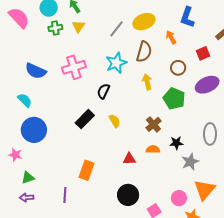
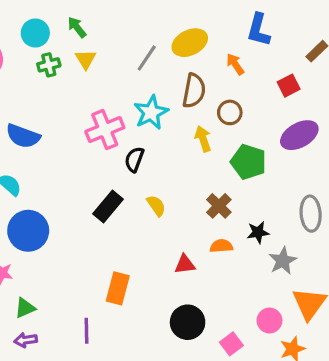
pink cross: (74, 67) -> (105, 130), moved
brown circle: (178, 68) -> (230, 112), moved

